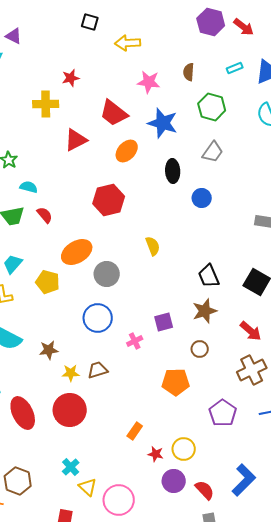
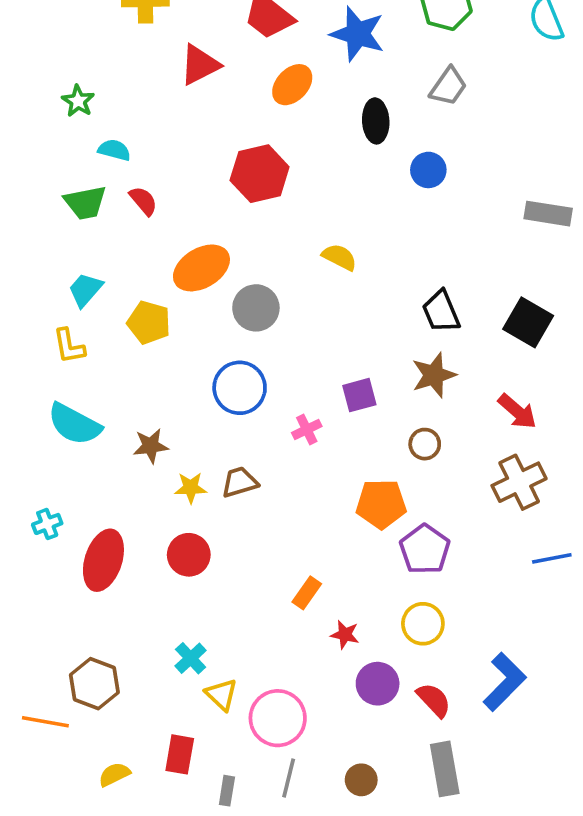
yellow semicircle: (153, 246) -> (339, 257), turned -42
red circle: (70, 410) -> (189, 555), size x0.7
red ellipse: (23, 413) -> (103, 560), turned 44
purple pentagon: (223, 413) -> (425, 549), moved
yellow circle: (184, 449) -> (423, 624), moved

